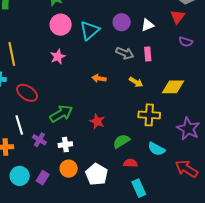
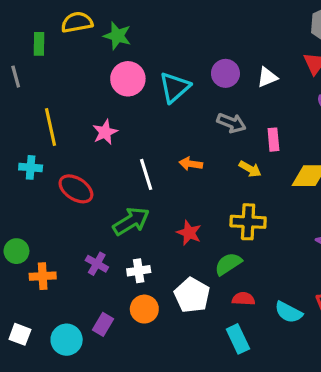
pink rectangle: (148, 54) -> (273, 140), moved
pink star: (58, 57) -> (105, 132), moved
yellow cross: (149, 115) -> (248, 222), moved
white line: (19, 125) -> (146, 174), moved
cyan semicircle: (156, 149) -> (289, 312), moved
white pentagon: (97, 174) -> (192, 295), moved
cyan circle: (20, 176) -> (67, 340), moved
cyan rectangle: (139, 188) -> (238, 339), moved

